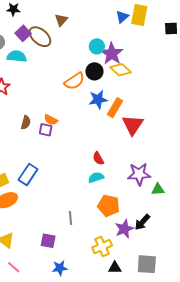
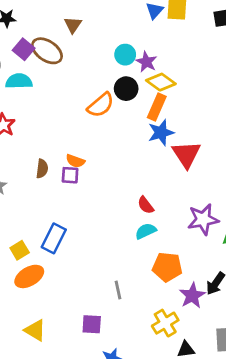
purple star: (112, 54) -> (146, 62), size x0.7
blue star: (98, 99) -> (161, 133), moved
orange rectangle: (115, 108) -> (157, 107), moved

